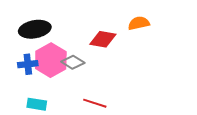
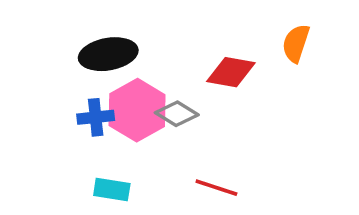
orange semicircle: (139, 23) -> (296, 43), turned -60

